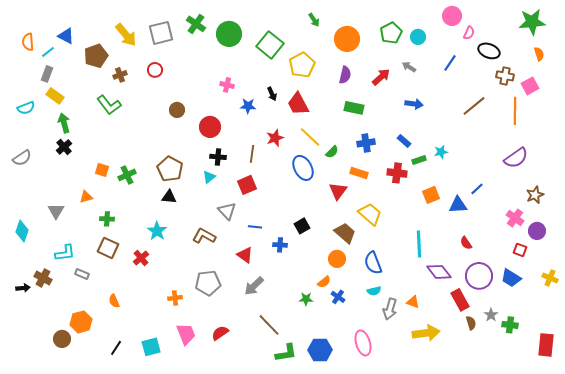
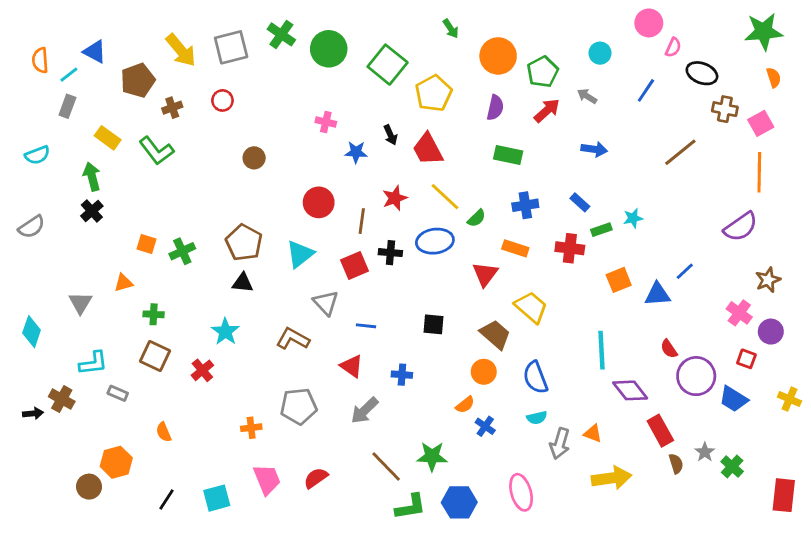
green pentagon: (391, 33) -> (543, 72), moved
yellow rectangle: (55, 96) -> (108, 138), moved
orange line: (515, 111) -> (759, 172), moved
red circle: (210, 127) -> (319, 202), moved
black cross: (218, 157) -> (390, 253), moved
blue ellipse: (303, 168) -> (435, 241), turned -70
cyan triangle: (209, 177) -> (300, 254), size x1.5
black square: (302, 226) -> (433, 324), turned 35
blue cross: (280, 245) -> (402, 375), moved
purple circle: (479, 276) -> (696, 376), moved
green star: (306, 299) -> (432, 456), moved, size x1.5
green cross: (510, 325) -> (732, 466), turned 35

